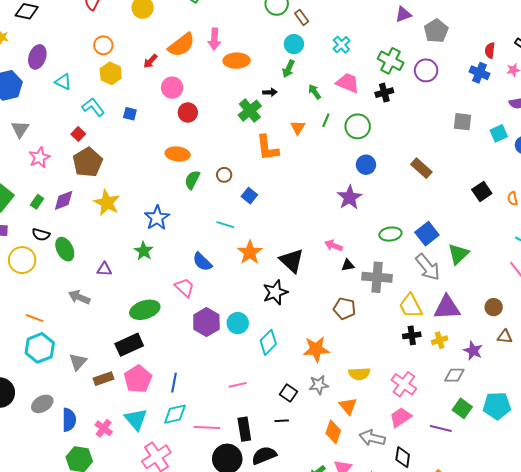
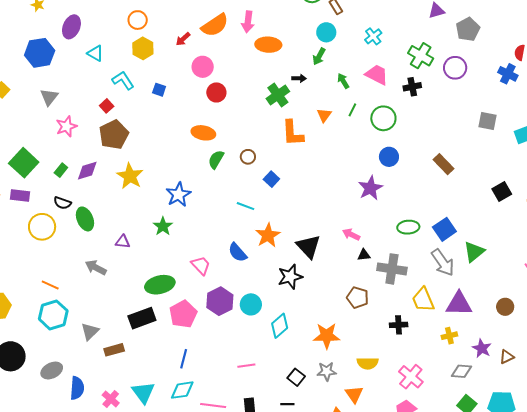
blue semicircle: (202, 262) -> (238, 252), moved
black cross: (412, 335) -> (399, 325), moved
brown triangle: (505, 337) -> (507, 357), moved, turned -35
pink pentagon: (138, 379) -> (183, 314), moved

